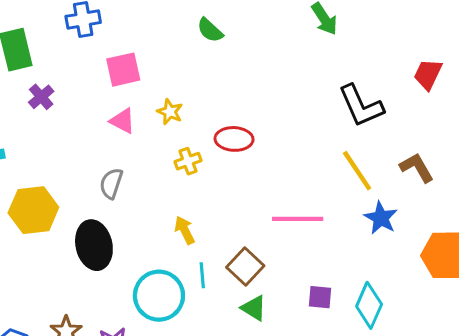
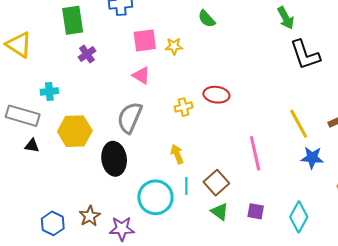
black L-shape: (361, 106) -> (305, 55), moved
yellow star: (170, 112) -> (174, 46), moved, turned -30
gray semicircle: (111, 183) -> (130, 118), size x1.5
blue star: (381, 218) -> (312, 158), turned -30
pink line: (298, 219) -> (255, 153), turned 72
purple square: (320, 297) -> (256, 211), moved

